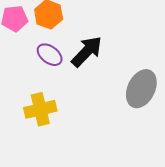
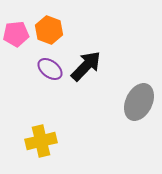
yellow cross: (40, 109) -> (41, 141), moved

